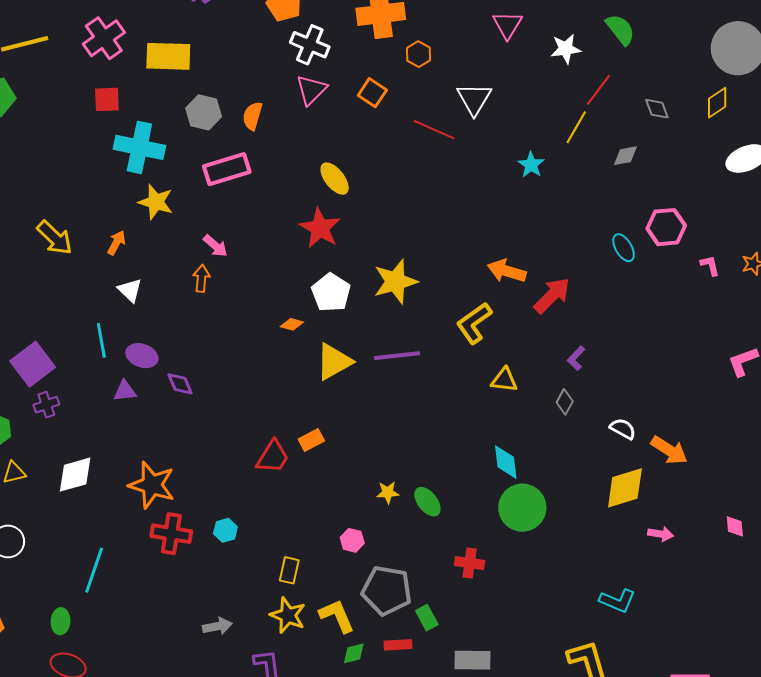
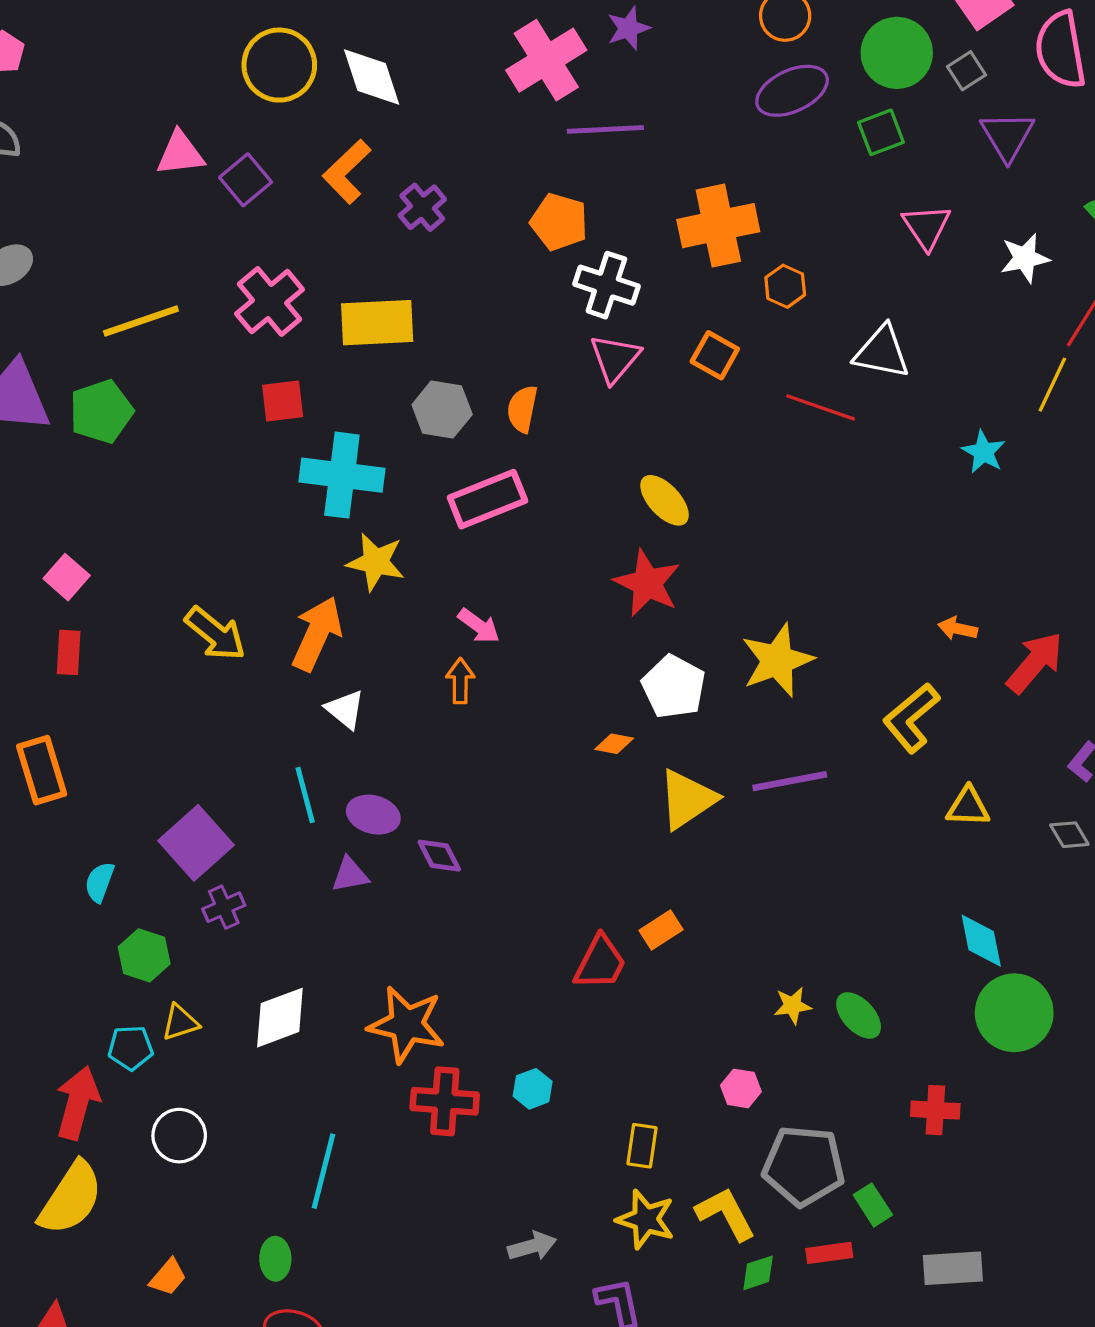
white triangle: (474, 99) -> (882, 352), turned -45
orange arrow: (116, 243) -> (317, 634), size x1.8
orange arrow: (507, 271) -> (958, 629), size x0.6
gray diamond: (565, 402) -> (1069, 835), turned -55

